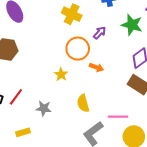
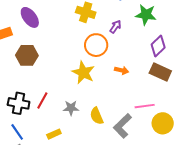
orange arrow: (96, 67) -> (122, 70), moved
yellow star: (61, 74) -> (83, 72), size x1.6
yellow semicircle: (83, 103) -> (97, 116), moved

